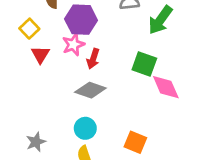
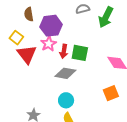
red triangle: (40, 55) -> (27, 54), size x1.5
green square: (144, 64) -> (80, 53), moved
orange square: (135, 142) -> (111, 93), moved, turned -35

